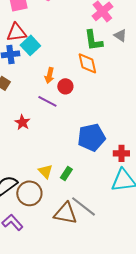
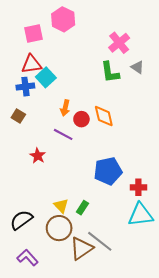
orange diamond: (87, 63) -> (104, 116), moved
brown circle: (29, 193) -> (59, 228), moved
brown triangle: (65, 213) -> (81, 248), turned -45

